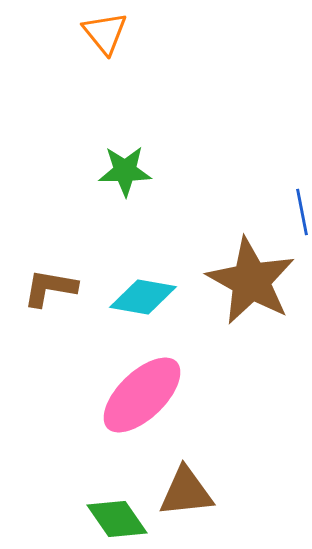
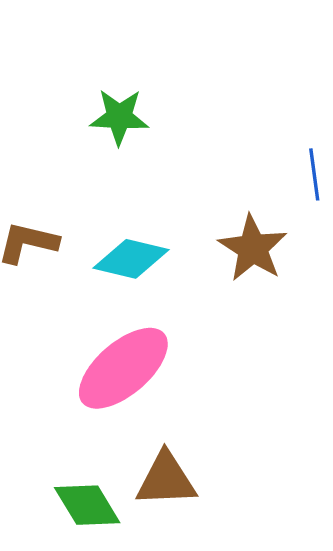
brown star: (251, 281) -> (253, 248), size x0.7

